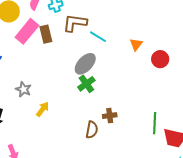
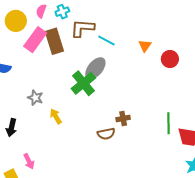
brown rectangle: (46, 34) -> (54, 41), size x1.4
green cross: (86, 84) -> (83, 83), moved, size x1.4
yellow arrow: (43, 109) -> (56, 116), turned -63
brown semicircle: (92, 130) -> (106, 134), turned 72

